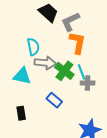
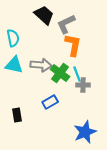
cyan semicircle: (33, 47) -> (13, 38), moved
cyan triangle: (22, 76) -> (14, 65), moved
blue rectangle: (54, 100) -> (50, 102), turned -70

